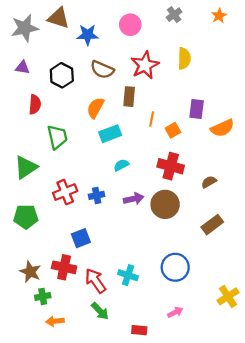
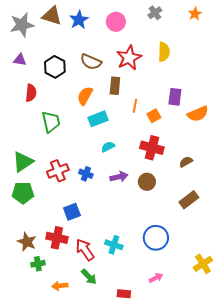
blue star: (88, 35) -> (79, 20), moved, turned -30
green triangle: (26, 167) -> (23, 162), moved
blue cross: (97, 195) -> (86, 174), turned 32
brown circle: (165, 204) -> (147, 182), size x0.7
orange arrow: (55, 321) -> (60, 286), moved

